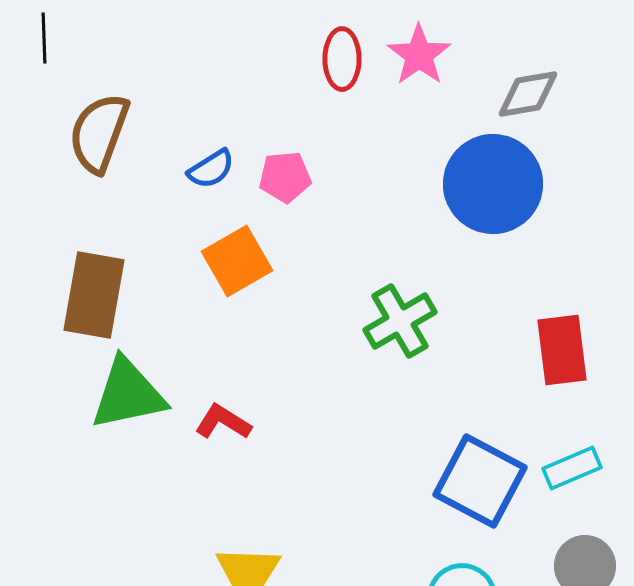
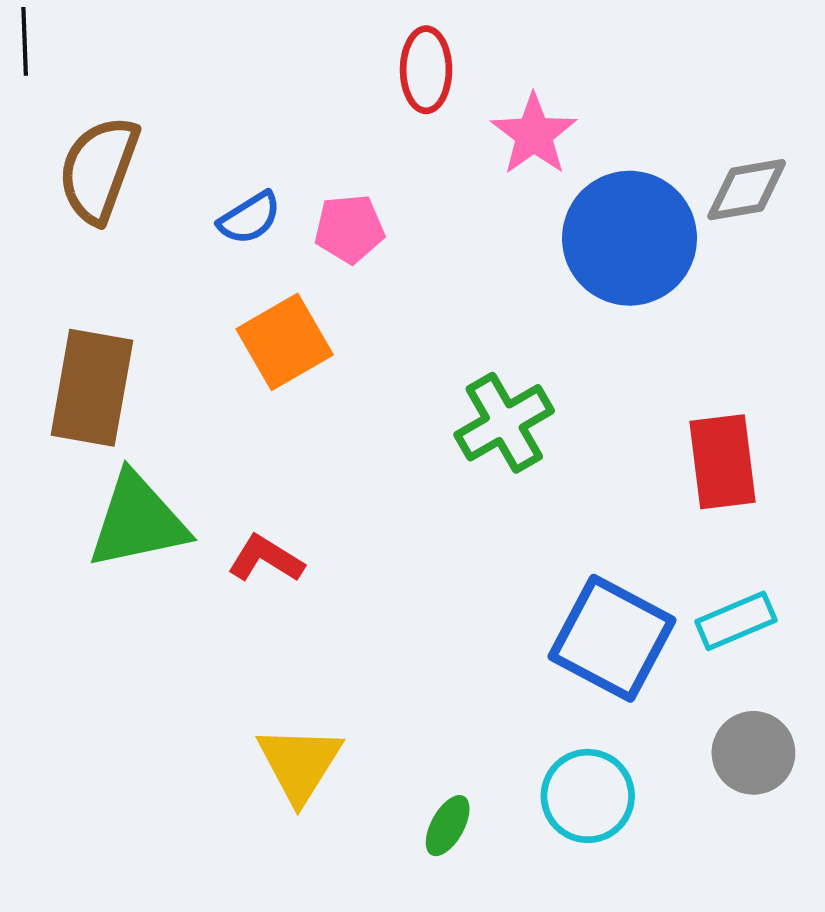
pink star: (419, 55) -> (534, 134), moved
gray diamond: (528, 94) -> (747, 190), moved

